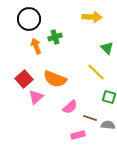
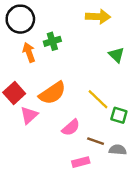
yellow line: (96, 72) -> (98, 99), moved
orange semicircle: (55, 79) -> (52, 93), turned -55

